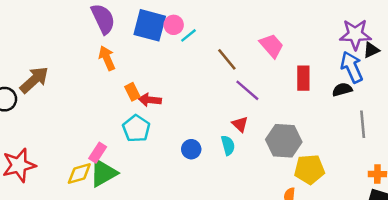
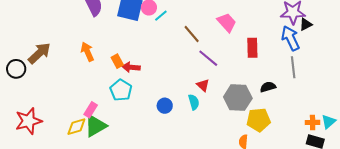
orange arrow: (107, 58) -> (87, 52), moved
black semicircle: (342, 90) -> (268, 87), moved
gray line: (363, 124) -> (293, 67), moved

